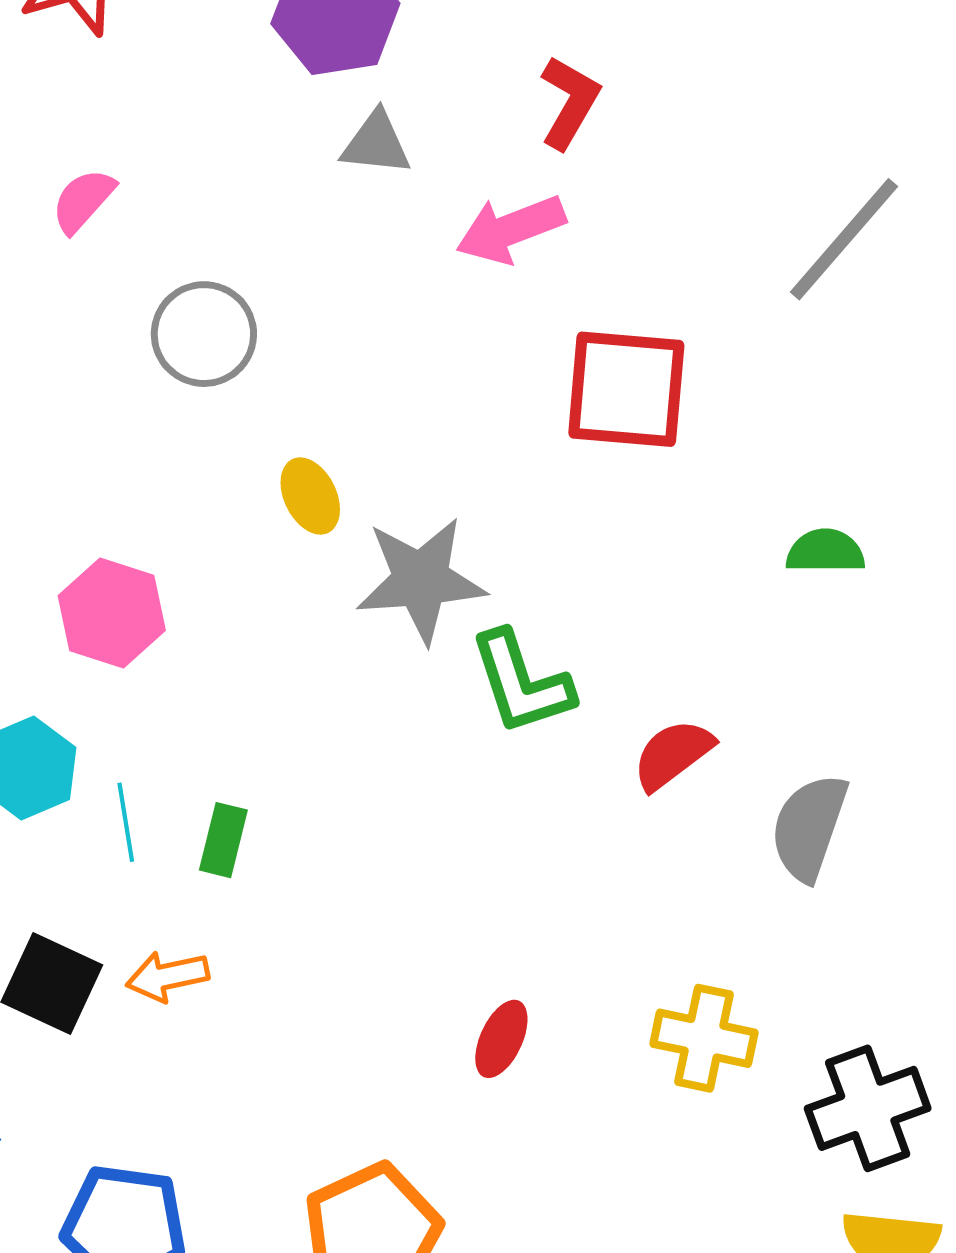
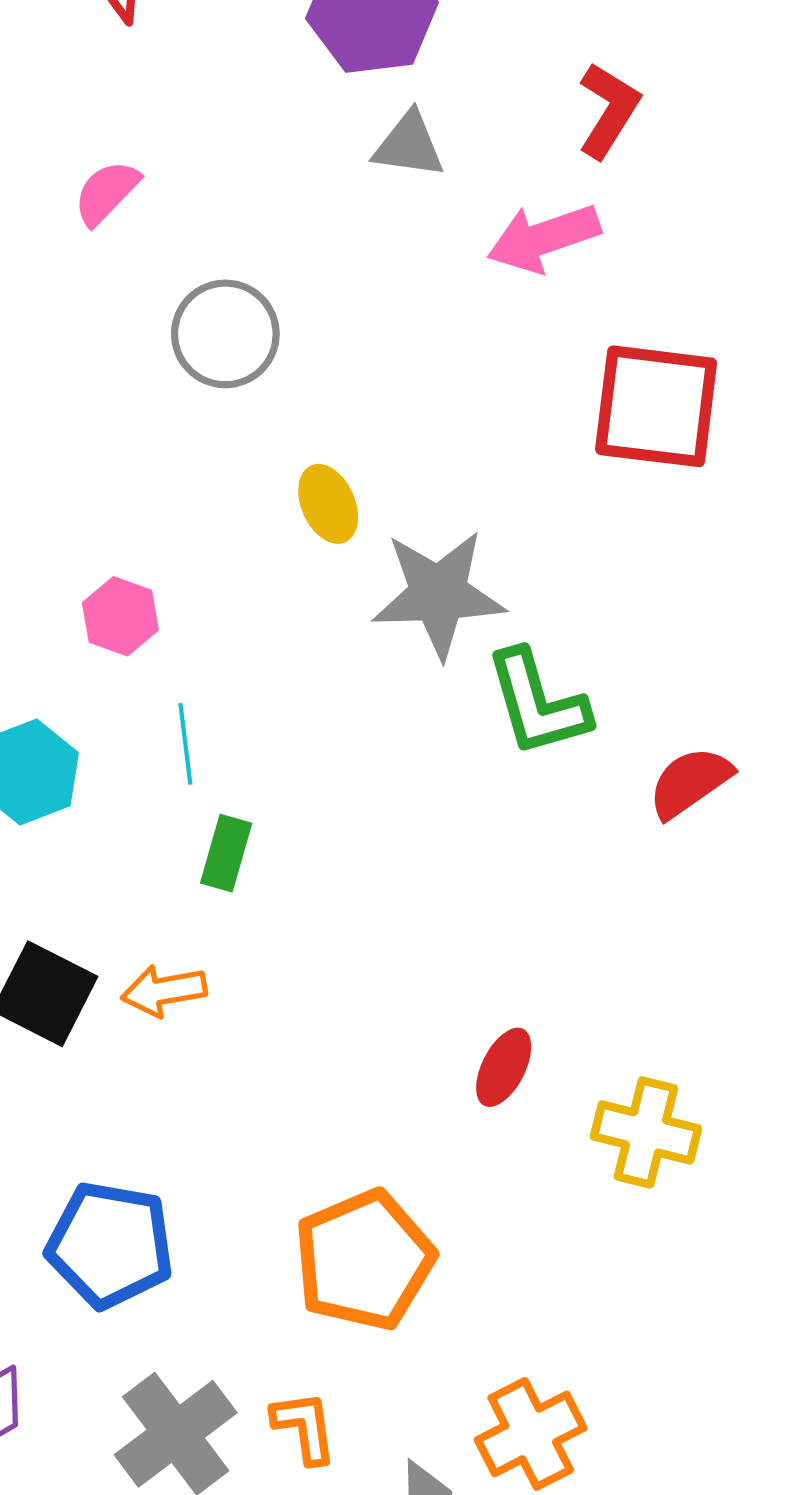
pink hexagon: (112, 613) -> (120, 616), size x0.7
cyan line: (126, 822) -> (185, 744), moved
yellow cross: (704, 1038) -> (646, 1132), moved

